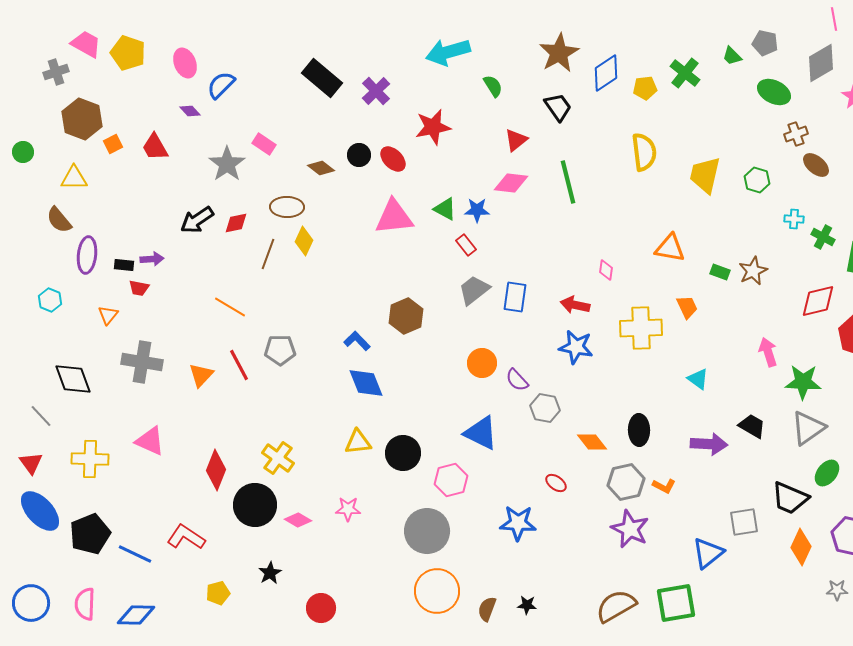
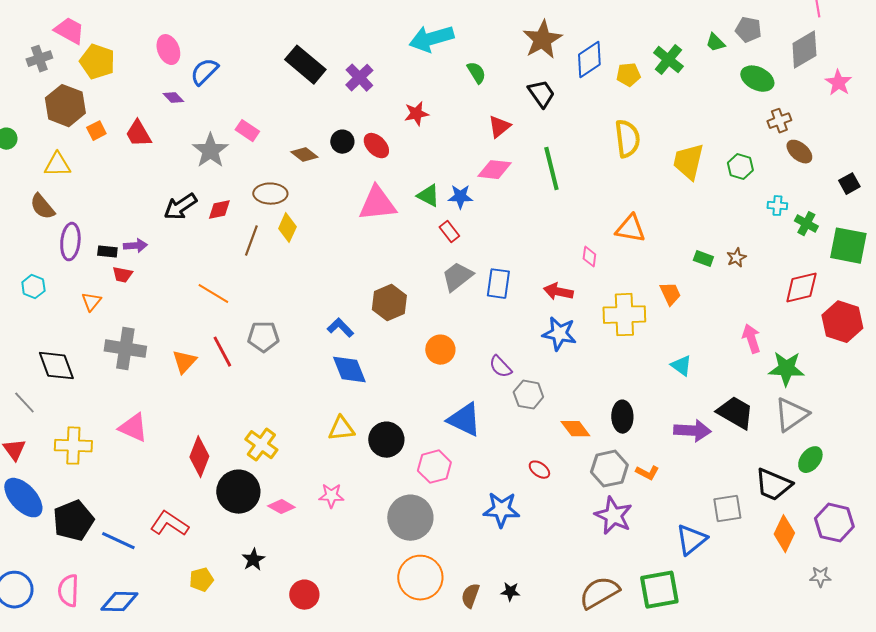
yellow pentagon: (128, 53) -> (97, 62), moved
red star: (433, 127) -> (416, 114), size x0.7
orange triangle: (670, 248) -> (630, 229), moved
brown star: (753, 271) -> (736, 258), size x0.7
orange circle: (482, 363) -> (440, 350), moved
black trapezoid: (752, 426) -> (735, 413), size x1.4

